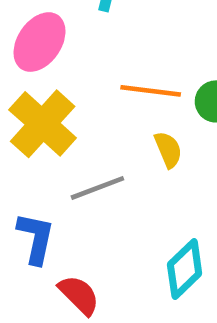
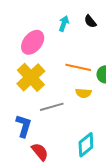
yellow semicircle: (168, 150) -> (83, 93), turned 112

